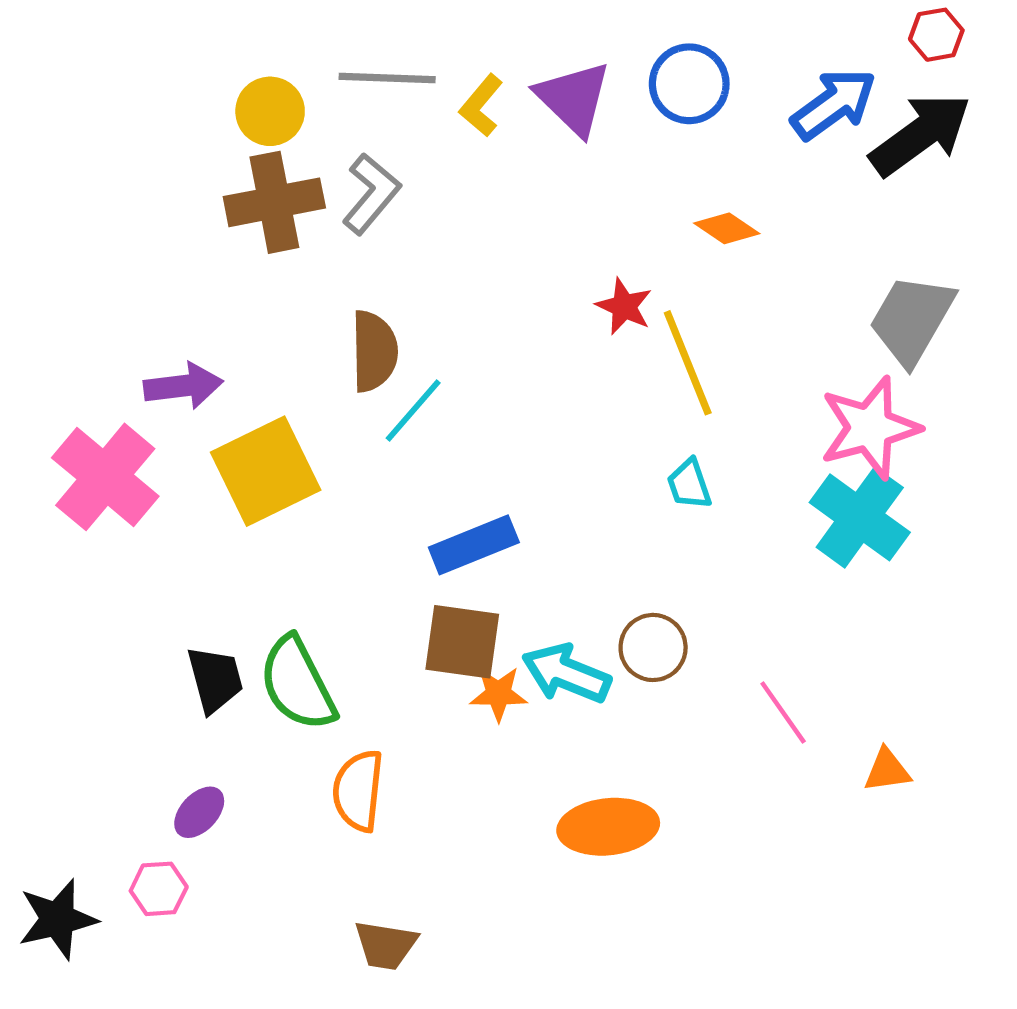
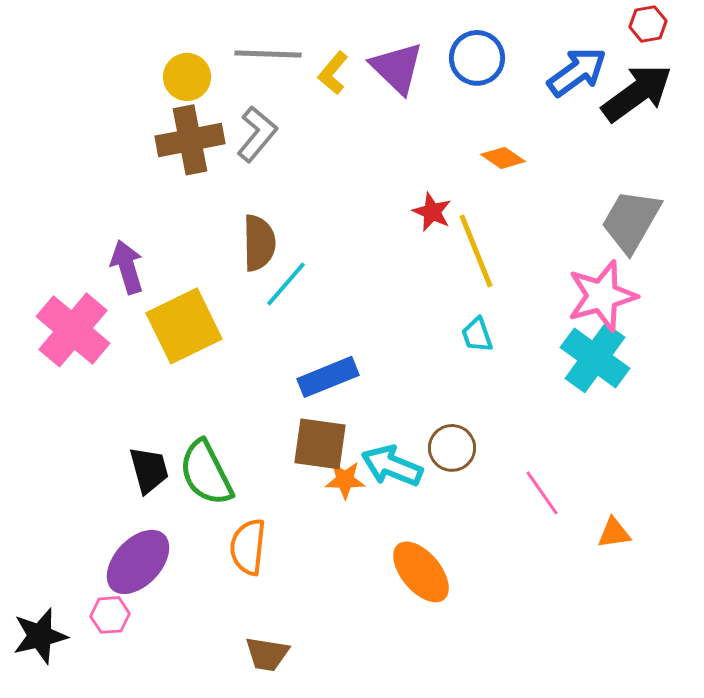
purple arrow: (183, 386) -> (127, 267), turned -100
purple ellipse: (199, 812) -> (138, 562), size x1.8
orange ellipse: (608, 827) -> (421, 572), turned 56

